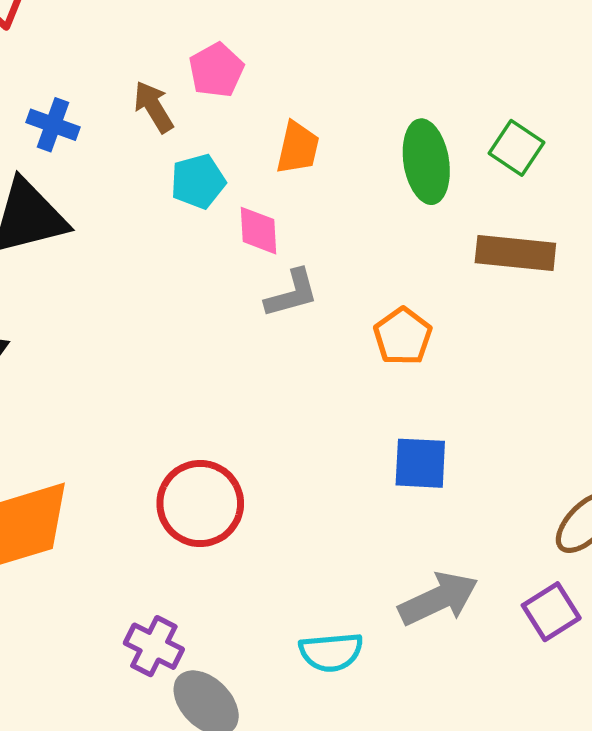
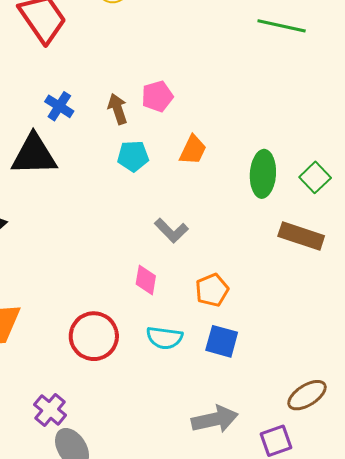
pink diamond: (258, 231) -> (146, 280), moved
gray L-shape: (292, 294) -> (171, 230), turned 48
orange pentagon: (403, 336) -> (212, 290), moved
cyan semicircle: (331, 652) -> (164, 338), moved

